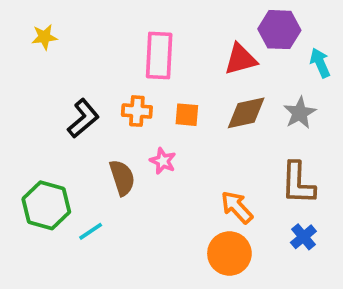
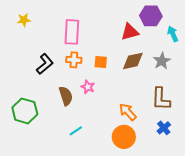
pink rectangle: (159, 56) -> (72, 32), moved
cyan line: (91, 231) -> (76, 131), moved

